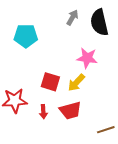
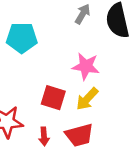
pink star: (87, 58) -> (86, 66), moved

